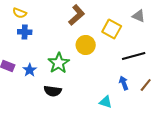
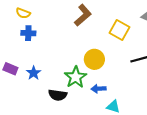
yellow circle: (86, 45) -> (94, 59), moved
green star: (59, 63) -> (76, 77), moved
blue arrow: (124, 83) -> (99, 89), moved, turned -72

